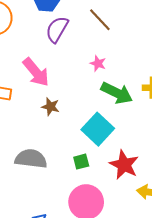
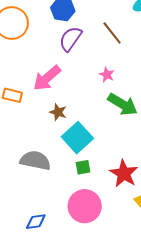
pink arrow: (36, 72) -> (47, 78), turned 84
cyan square: (98, 129) -> (77, 138), moved

